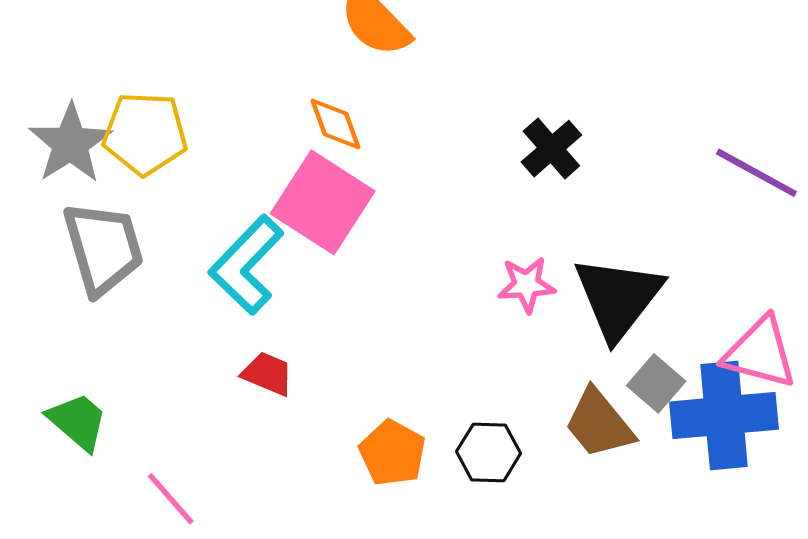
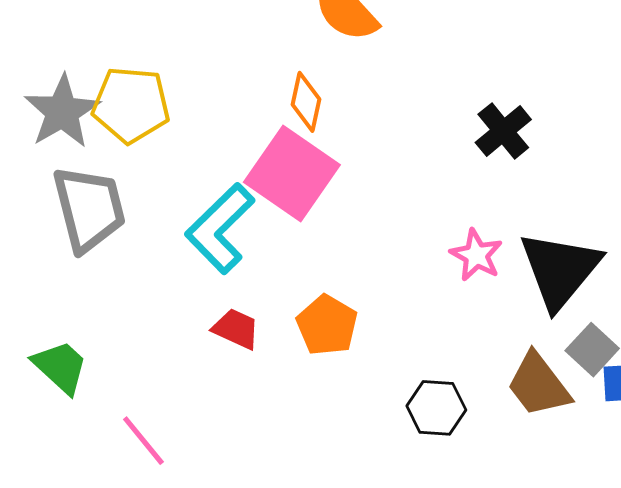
orange diamond: (336, 124) -> (306, 102), turned 30
pink star: (526, 285) -> (476, 255), turned 30
orange pentagon: (392, 453) -> (327, 325), moved

